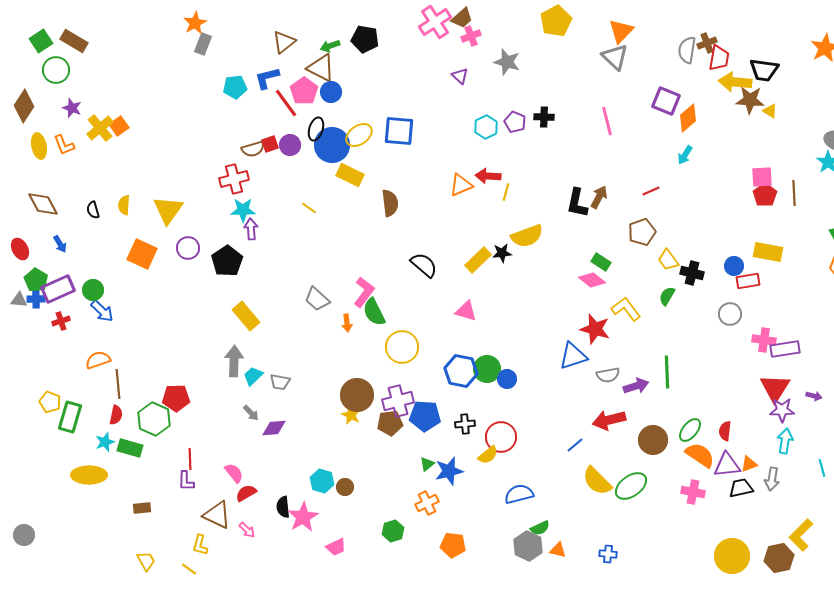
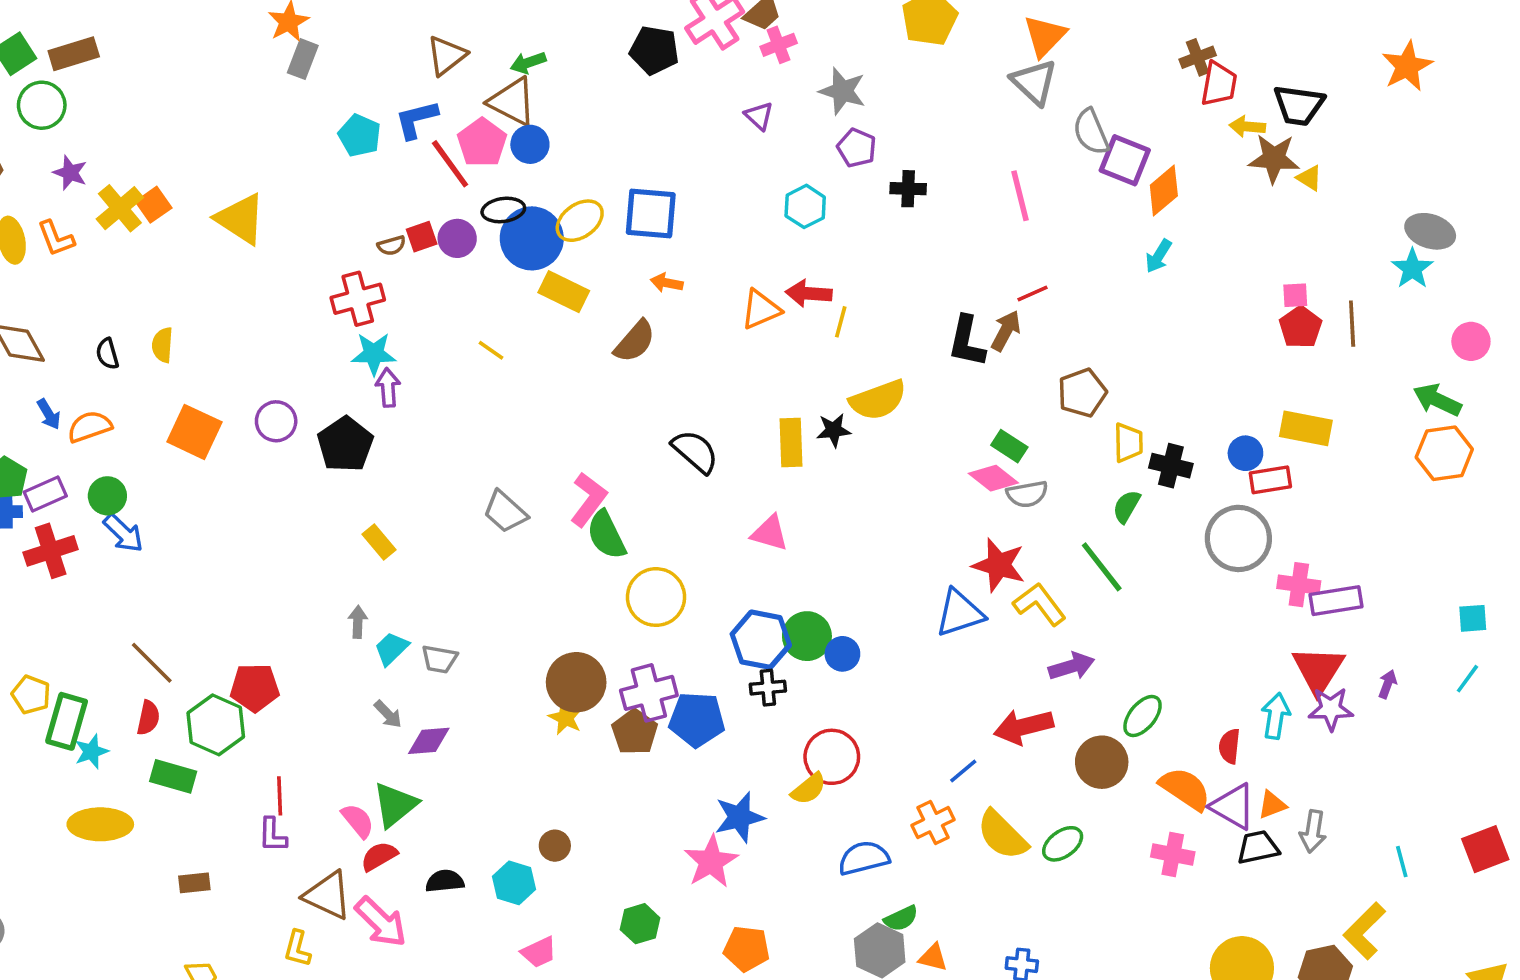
black pentagon: (365, 39) -> (654, 50), moved
brown rectangle: (74, 41) -> (74, 54), turned -48
gray semicircle: (687, 50) -> (1091, 132), moved, turned -32
yellow arrow: (735, 82) -> (1247, 127), size x0.6
cyan pentagon: (235, 87) -> (360, 135), turned 30
purple pentagon: (515, 122) -> (857, 148), moved
black ellipse: (316, 129) -> (503, 210), turned 65
brown semicircle: (253, 149) -> (391, 245), size x0.7
pink square: (762, 177) -> (1295, 295), size x0.7
red line: (651, 191) -> (1032, 293), moved
brown semicircle: (390, 203) -> (635, 341), turned 48
yellow triangle: (168, 210) -> (241, 219), moved, turned -32
yellow rectangle: (478, 260) -> (791, 443), turned -48
yellow trapezoid: (668, 260) -> (1128, 443), turned -145
purple rectangle: (58, 289) -> (45, 494), size x0.7
yellow L-shape: (626, 309) -> (1040, 604), moved
gray circle: (730, 314) -> (1238, 538), size x1.6
yellow rectangle: (246, 316) -> (379, 542), size x0.7
red cross: (61, 321) -> (51, 551), size x1.6
orange arrow: (347, 323) -> (667, 283), moved, turned 108
orange semicircle: (98, 360) -> (90, 427), moved
gray arrow: (234, 361) -> (358, 622), size x0.6
green line: (667, 372) -> (1102, 567), moved, turned -36
gray semicircle: (608, 375) -> (1027, 494), moved
brown line: (118, 384) -> (152, 663), turned -40
purple arrow: (814, 396) -> (1388, 684), turned -84
brown pentagon: (390, 423) -> (635, 732), turned -30
black cross: (465, 424) -> (768, 688), moved
green ellipse: (690, 430) -> (1143, 716), moved
cyan arrow: (785, 441) -> (1276, 716), moved
cyan star: (105, 442) -> (91, 752), moved
green triangle: (427, 464) -> (395, 805), moved, size x1.8
purple triangle: (727, 465) -> (1233, 807), turned 36
cyan line: (822, 468) -> (1402, 862), moved
cyan hexagon: (322, 481) -> (514, 883), moved
green ellipse: (631, 486) -> (1063, 844), size x0.7
orange cross: (427, 503) -> (933, 823), moved
black semicircle: (283, 507) -> (445, 881), turned 90
pink star: (303, 517) -> (711, 862), moved
pink arrow: (247, 530) -> (381, 922), size x1.8

